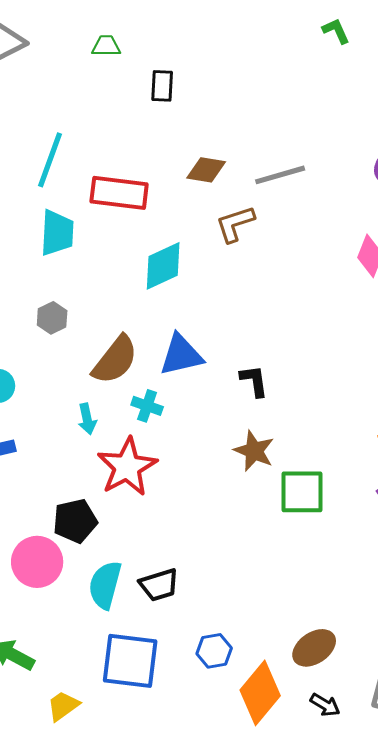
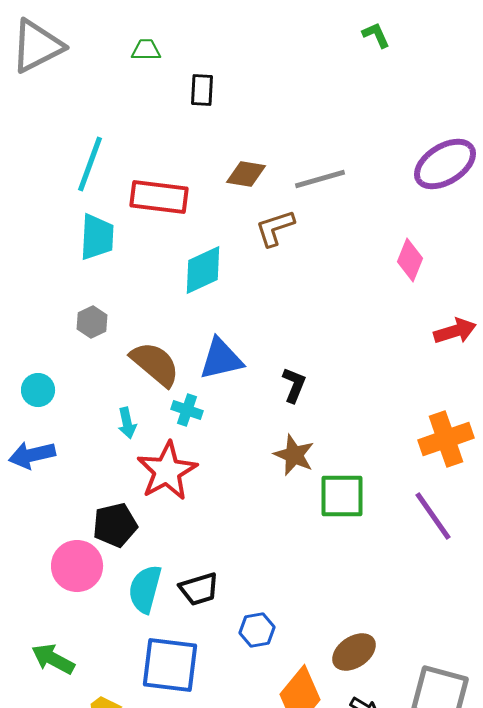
brown semicircle: (115, 360) -> (155, 364), turned -88
black L-shape: (254, 381) -> (294, 385), turned 30
blue hexagon: (214, 651) -> (257, 630), moved

